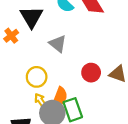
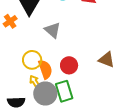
red circle: (91, 73) -> (69, 65), moved
orange semicircle: (60, 97) -> (45, 69), moved, turned -42

